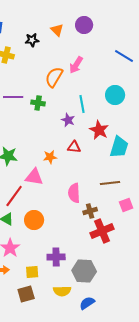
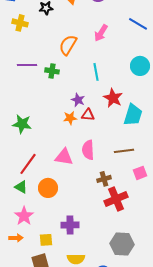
pink arrow: (76, 65) -> (101, 33), moved
cyan circle: (115, 95) -> (140, 66), moved
purple star: (68, 120) -> (78, 100), moved
orange star: (50, 157) -> (70, 118), moved
pink triangle: (34, 177) -> (64, 157), moved
pink semicircle: (74, 193) -> (88, 150), moved
gray hexagon: (84, 271) -> (122, 244), moved

